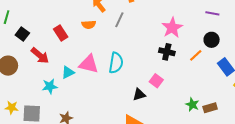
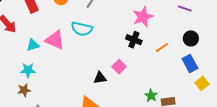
black circle: (212, 40) -> (191, 38), moved
cyan semicircle: (116, 63) -> (82, 29), moved, turned 85
cyan star: (50, 86) -> (28, 70), moved

